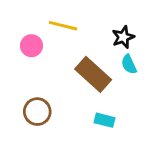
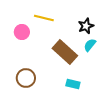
cyan semicircle: (129, 64) -> (90, 45), turned 64

